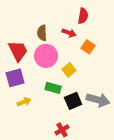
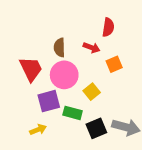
orange square: (88, 47) -> (114, 64), turned 32
purple square: (15, 78) -> (49, 101), moved

